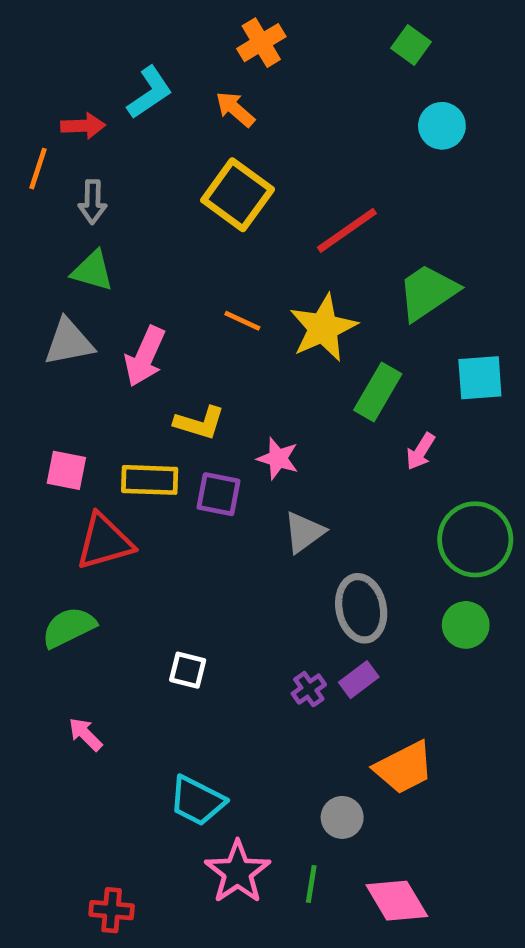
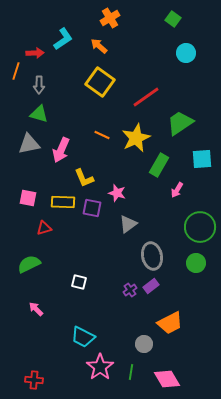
yellow L-shape: (200, 423) -> (84, 178), turned 50
red triangle: (104, 542) -> (44, 228), size x0.6
red cross: (112, 910) -> (34, 380), moved

